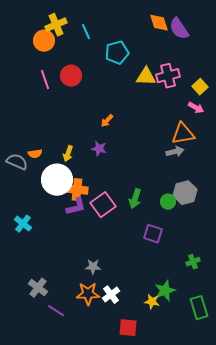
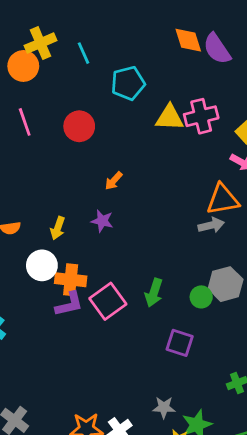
red circle: (71, 76) -> (79, 126), moved
white circle: (57, 180) -> (42, 265), size x0.7
gray star: (93, 267) -> (164, 407), moved

